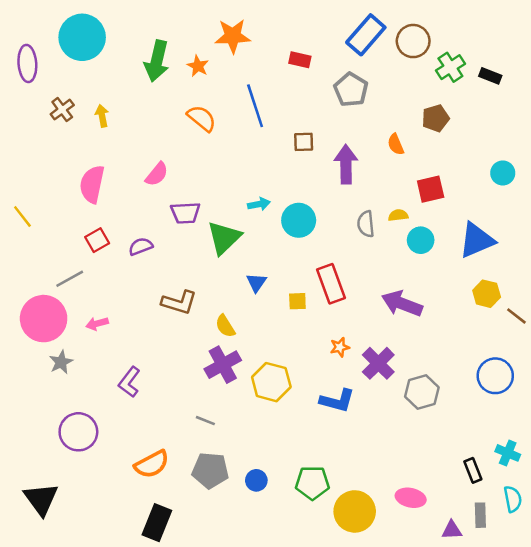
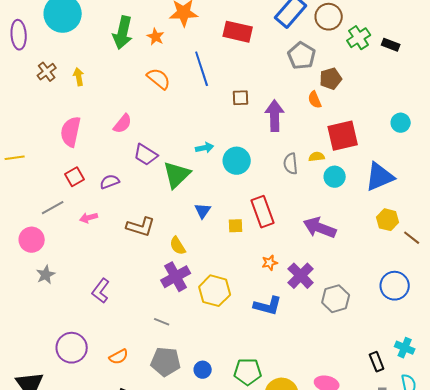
red rectangle: (300, 60) -> (238, 32), size x1.6
gray pentagon: (351, 90) -> (302, 56), moved
brown pentagon: (436, 118) -> (331, 79), moved
red square: (431, 189) -> (343, 136), size x1.4
purple trapezoid: (185, 213) -> (146, 155), turned 35
yellow line: (22, 217) -> (15, 158), turned -60
pink circle: (44, 319) -> (32, 240), size x0.7
pink arrow: (97, 324) -> (89, 218), moved
purple circle: (78, 432) -> (72, 348), moved
orange semicircle: (152, 464) -> (119, 357), size x0.7

